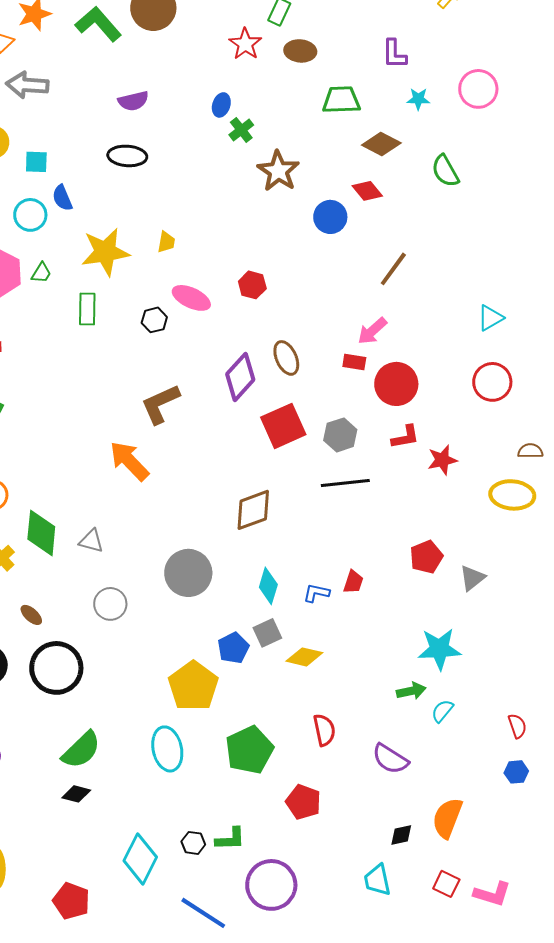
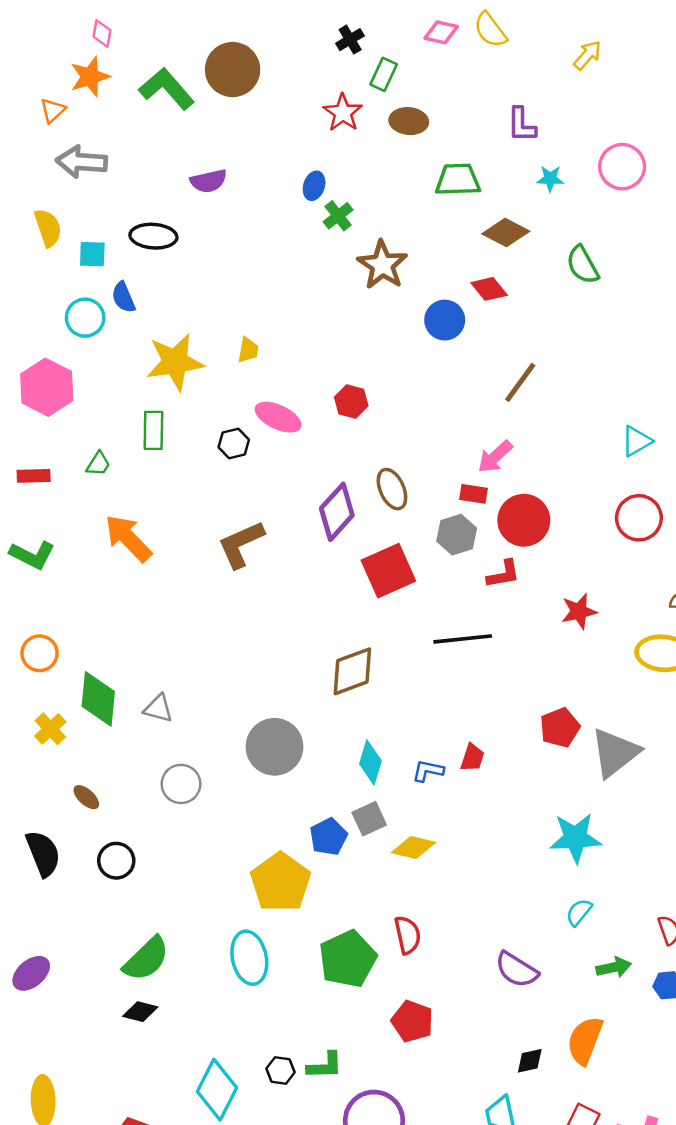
black ellipse: (127, 156) -> (153, 236), moved
green trapezoid: (41, 273) -> (98, 464), moved
gray hexagon: (340, 435) -> (457, 535), moved
red L-shape: (405, 437) -> (503, 574), moved
orange arrow: (129, 461) -> (128, 538), moved
gray triangle: (472, 578) -> (615, 753), size x1.6
black circle: (56, 668) -> (116, 861), size x0.6
green arrow: (411, 691) -> (614, 967), moved
red semicircle: (324, 730) -> (408, 935), moved

